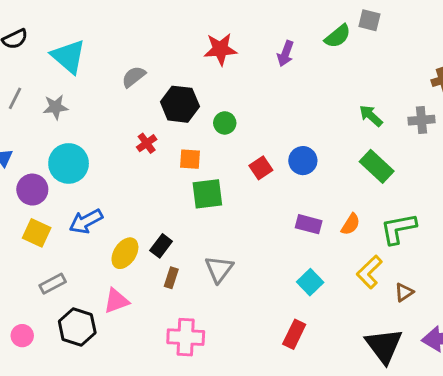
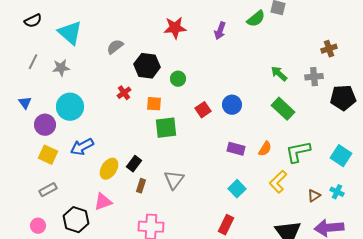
gray rectangle: (53, 284) -> (48, 190), moved
brown triangle: (404, 292) -> (314, 196), moved

